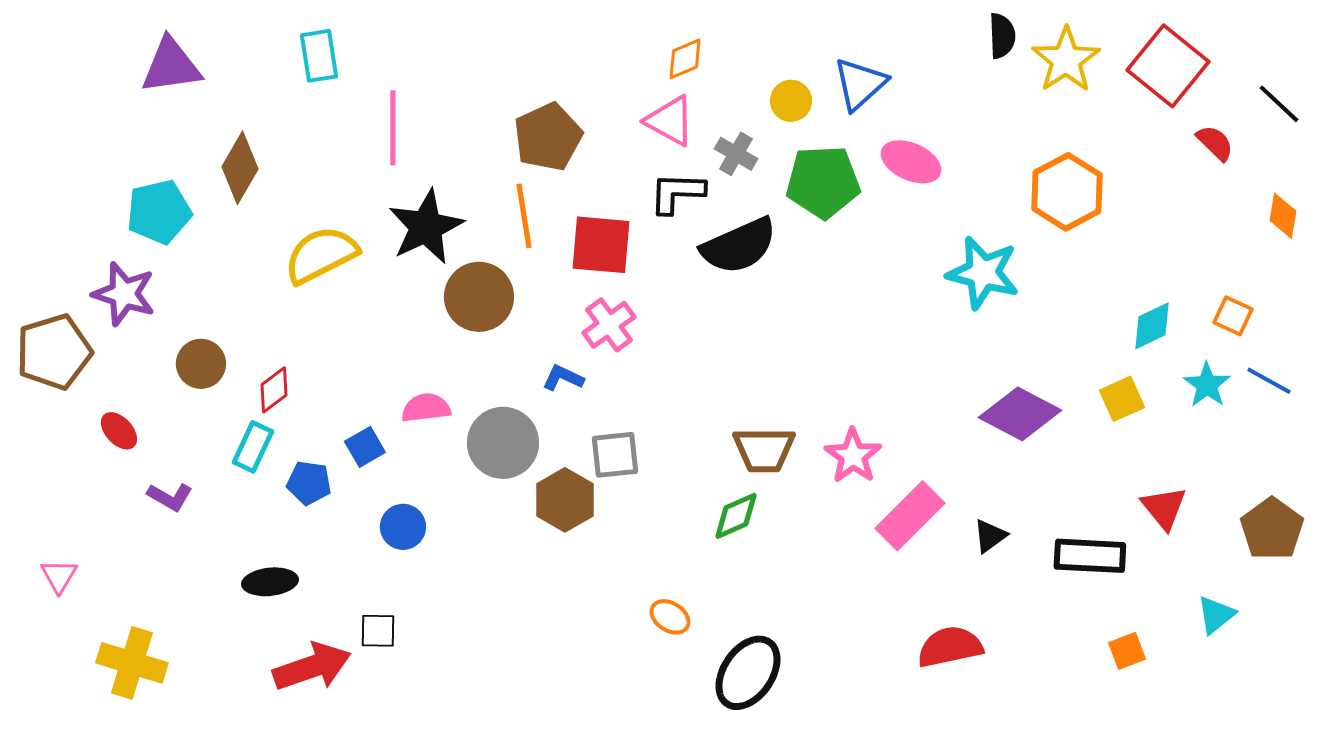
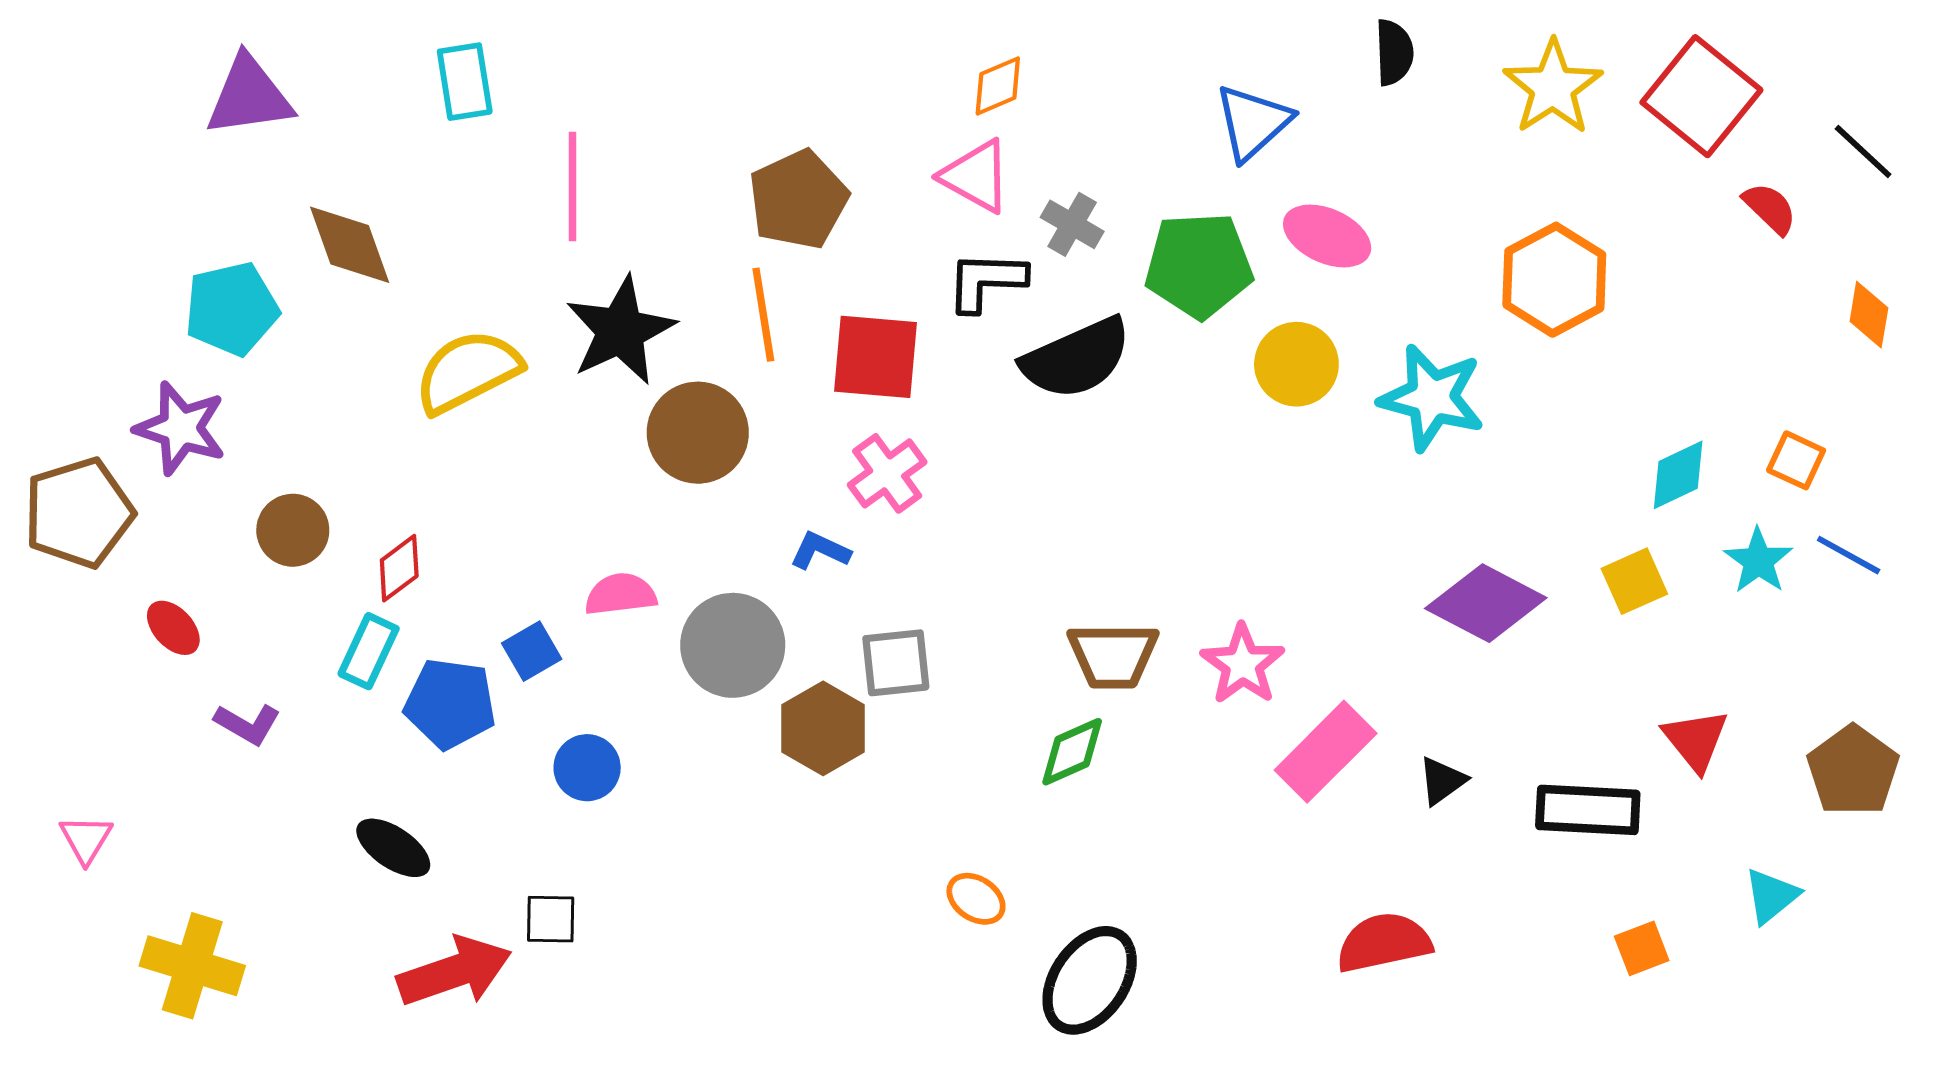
black semicircle: (1002, 36) -> (1394, 52), moved
yellow circle: (791, 101) -> (1296, 364), moved, size x1.4
brown diamond: (240, 168) -> (350, 245), turned -50
blue pentagon: (309, 483) -> (450, 704), size x1.4
black ellipse: (270, 582) -> (393, 848), turned 40

